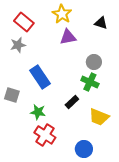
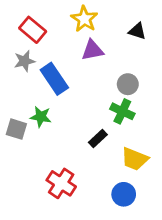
blue rectangle: (40, 77) -> (54, 79), moved
green star: (38, 112) -> (41, 117), moved
blue circle: (84, 149) -> (124, 194), moved

